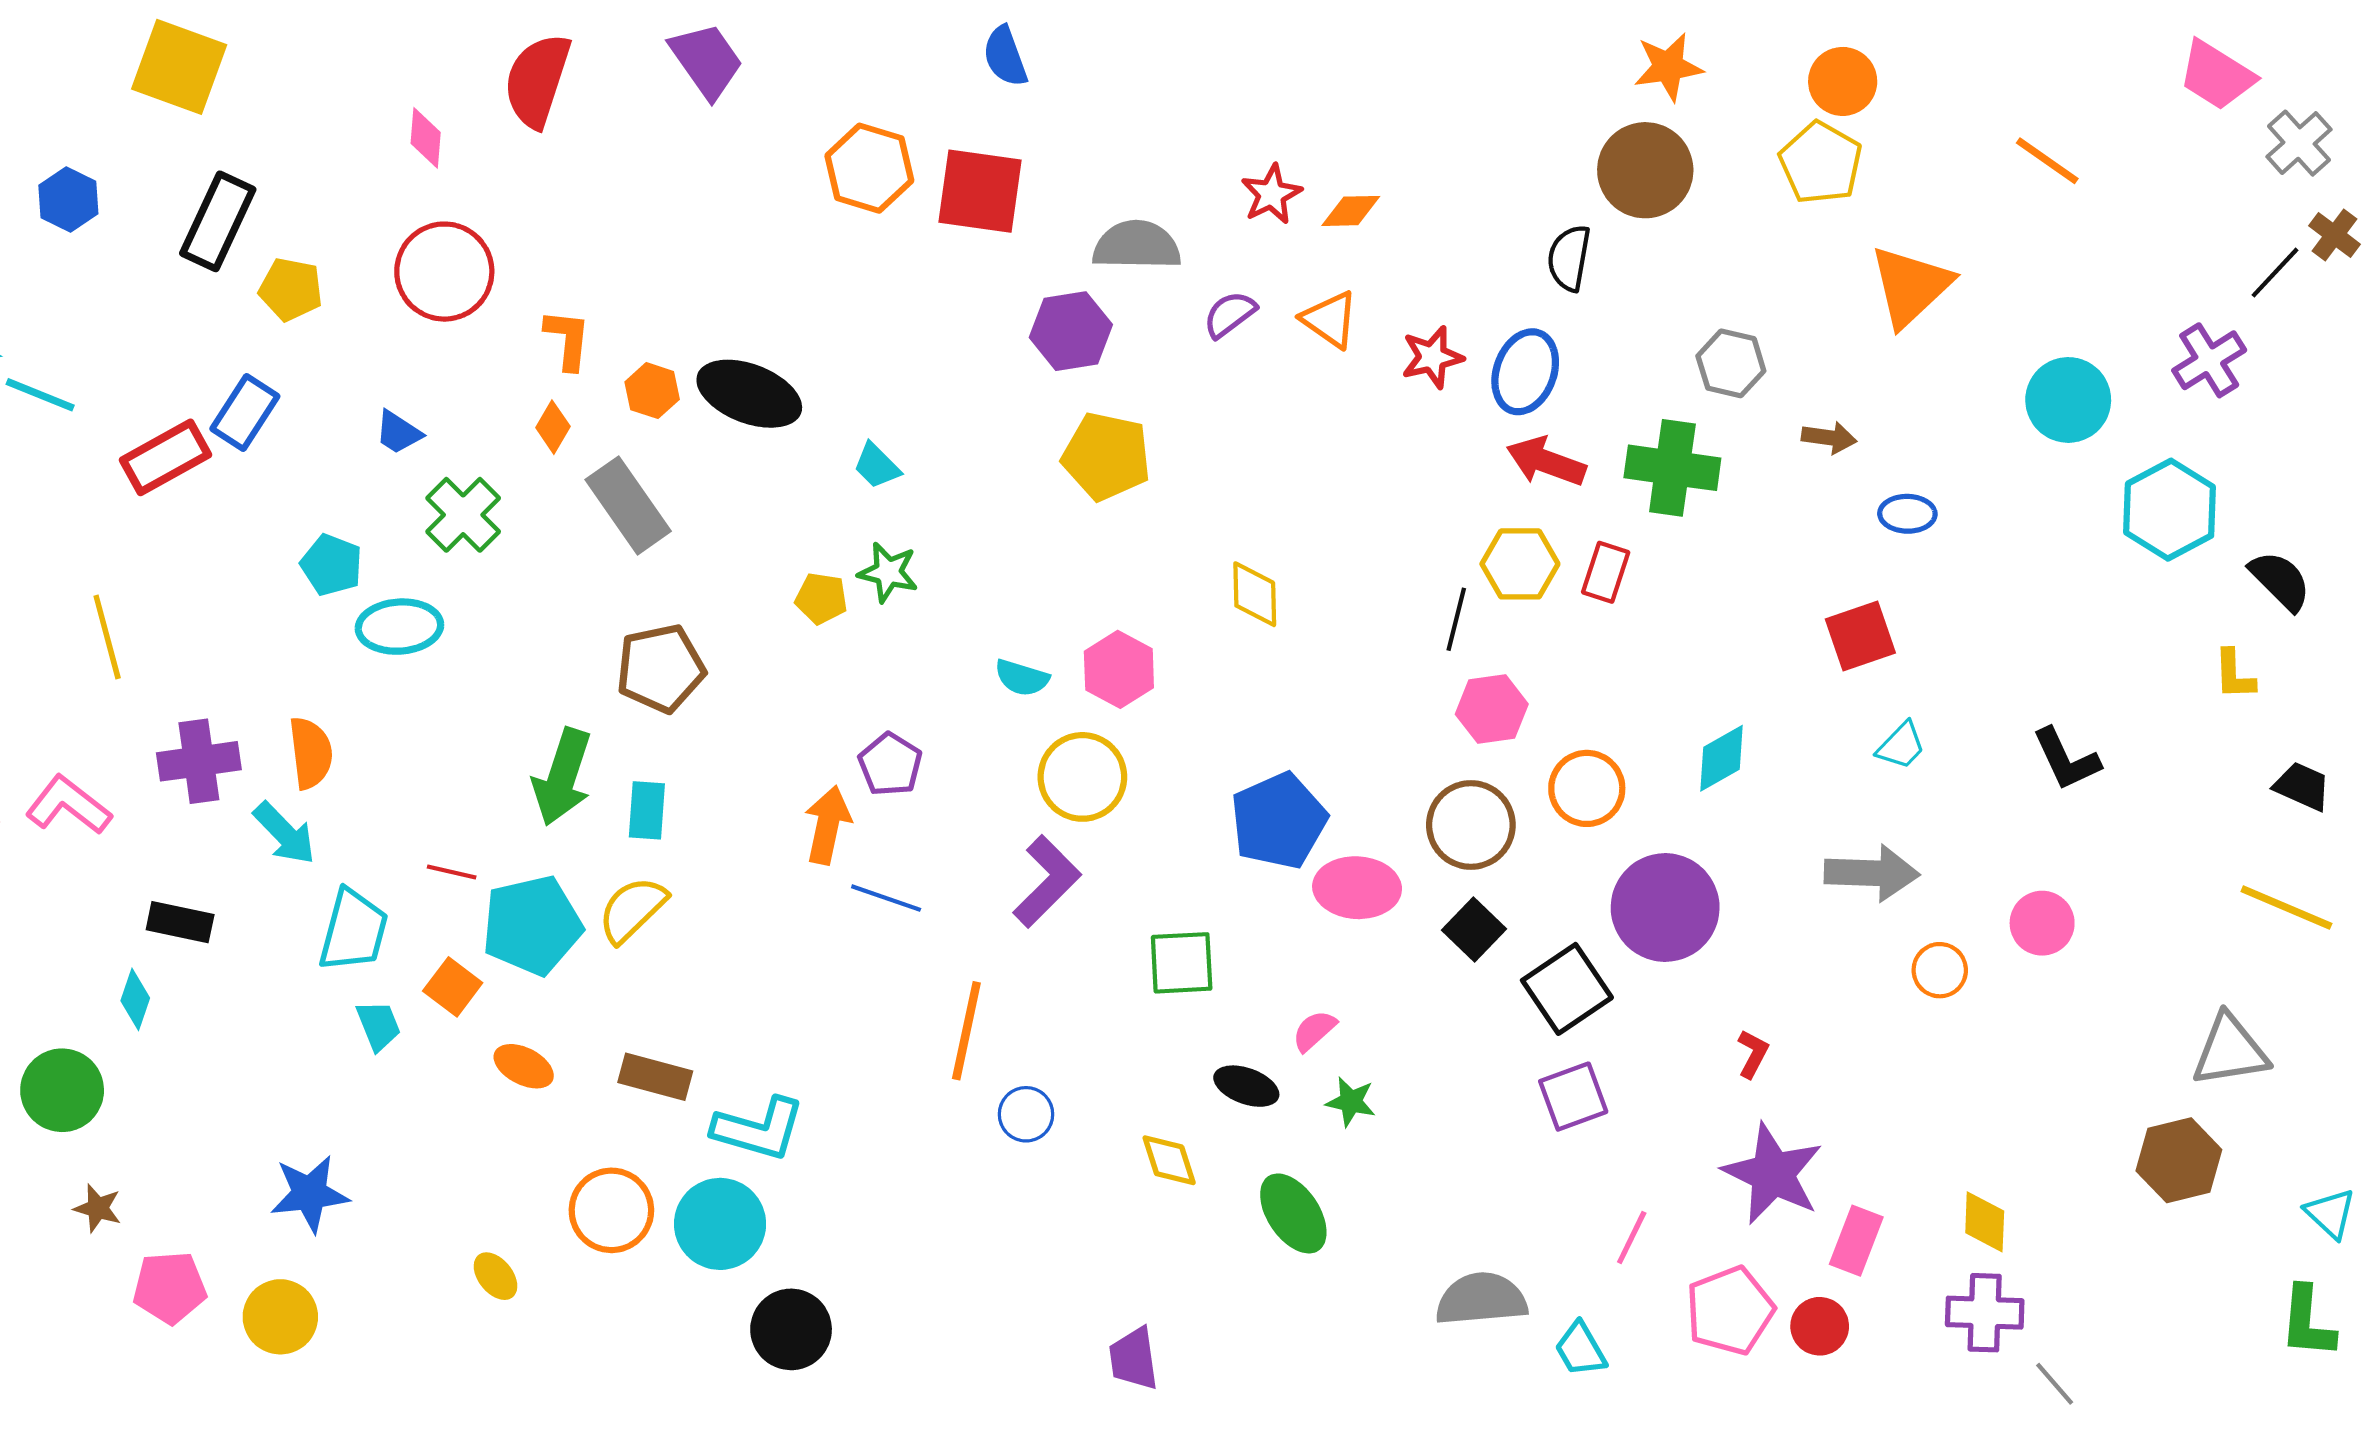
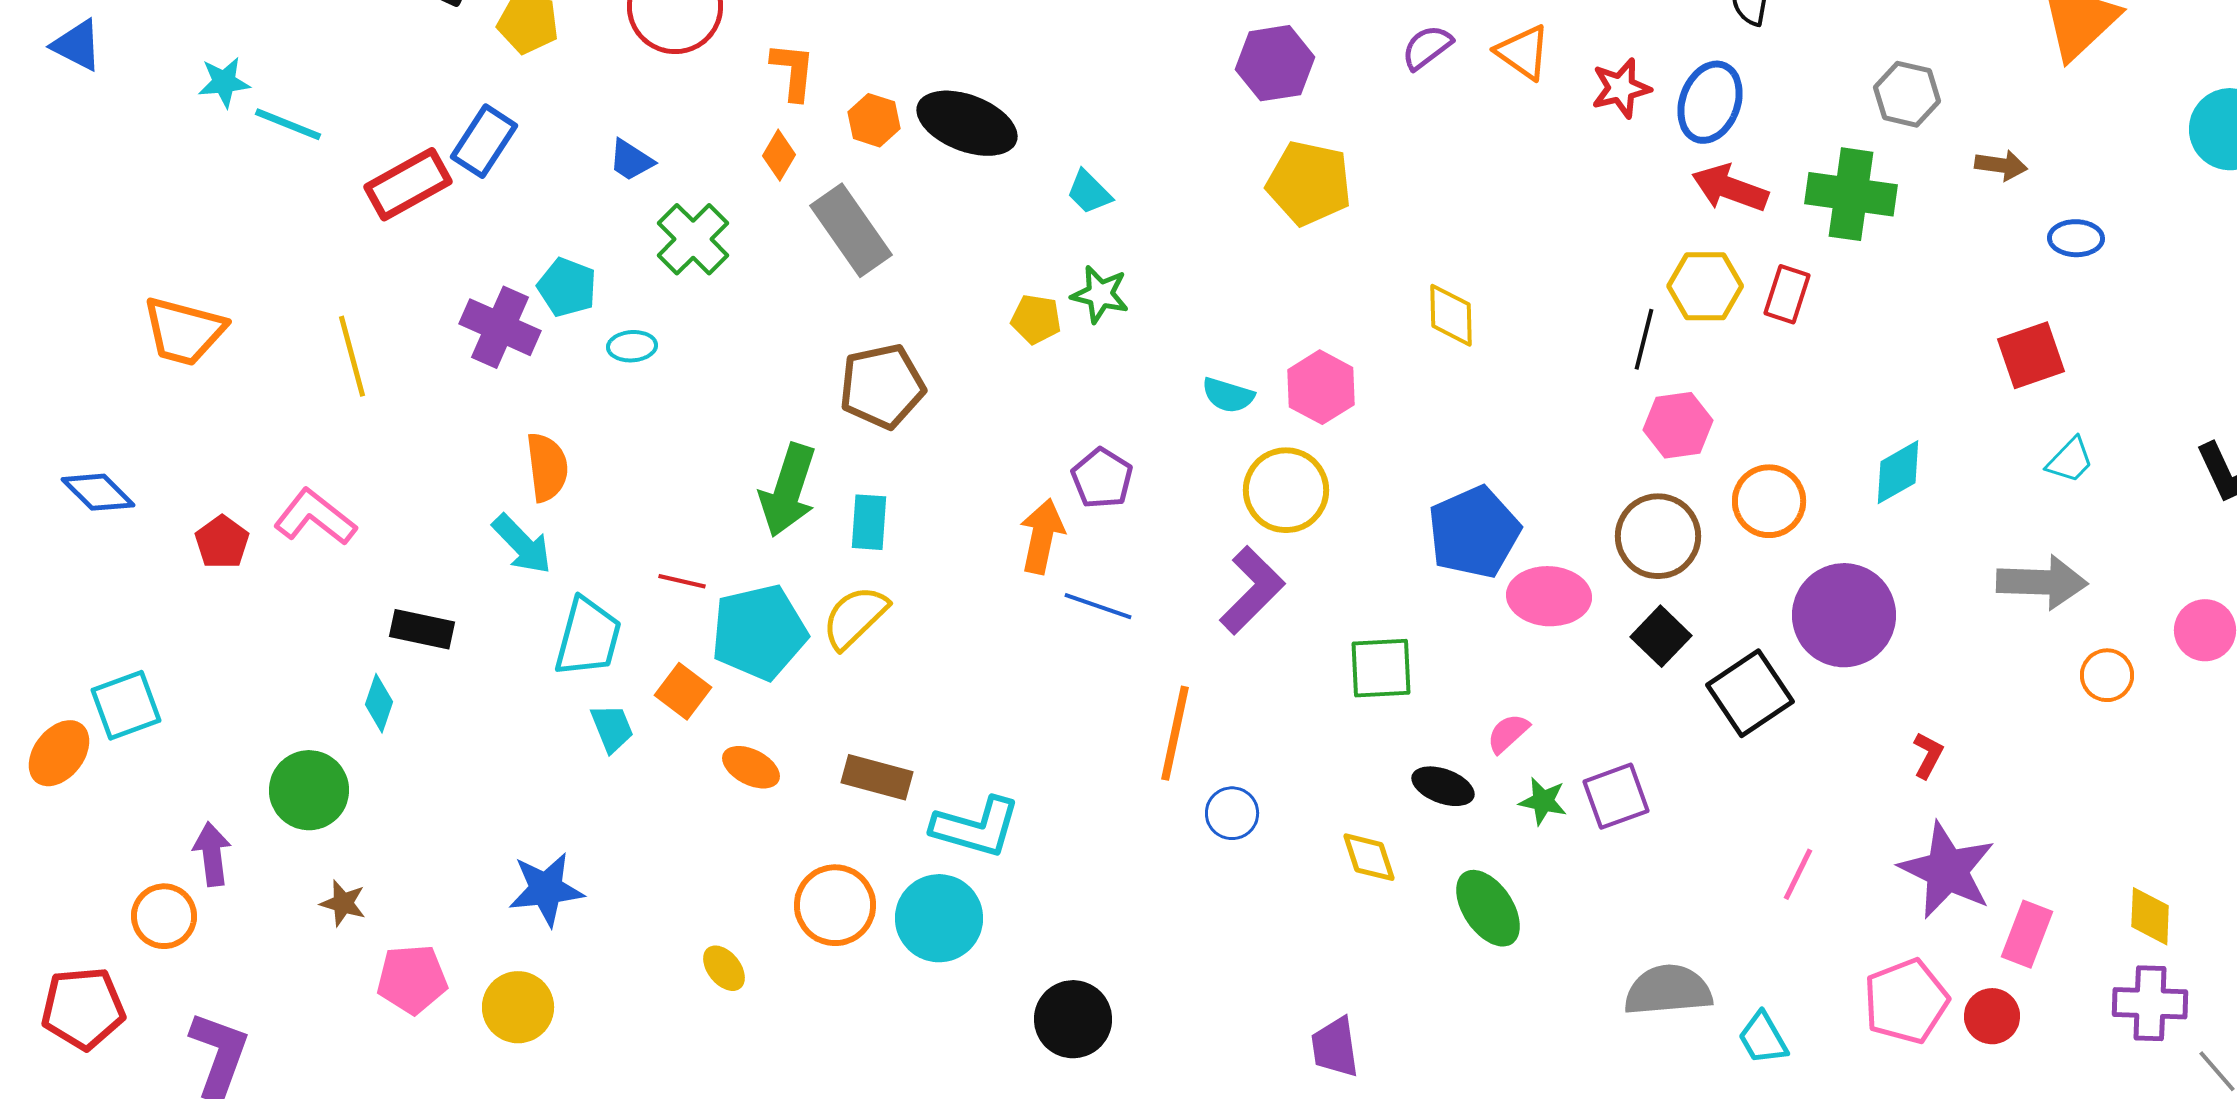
cyan ellipse: (399, 627) -> (632, 346), size x0.6
purple cross: (199, 761) -> (500, 327), moved, turned 32
purple square: (1573, 1097) -> (1616, 796), moved
pink line: (1632, 1237) -> (1798, 874), moved
black circle: (791, 1329) -> (1073, 1019), moved

